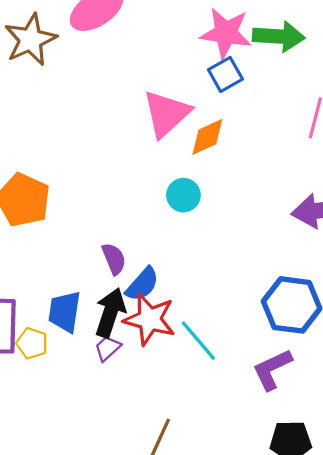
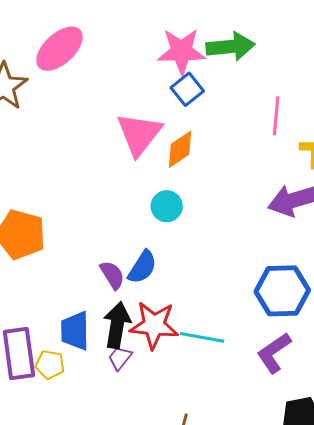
blue semicircle: (142, 284) -> (142, 267), moved
cyan line: (198, 341) -> (202, 337), turned -30

